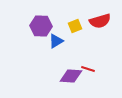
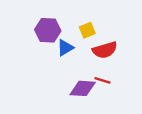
red semicircle: (100, 21) -> (105, 50), moved

